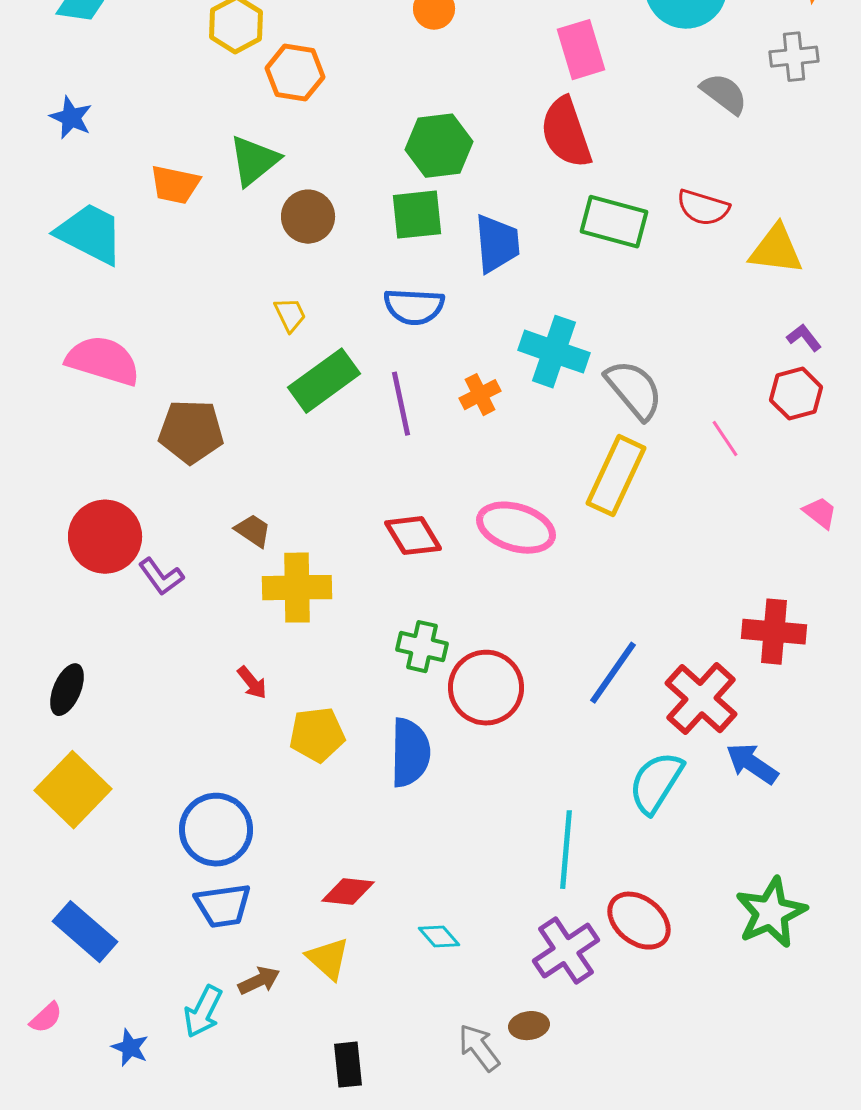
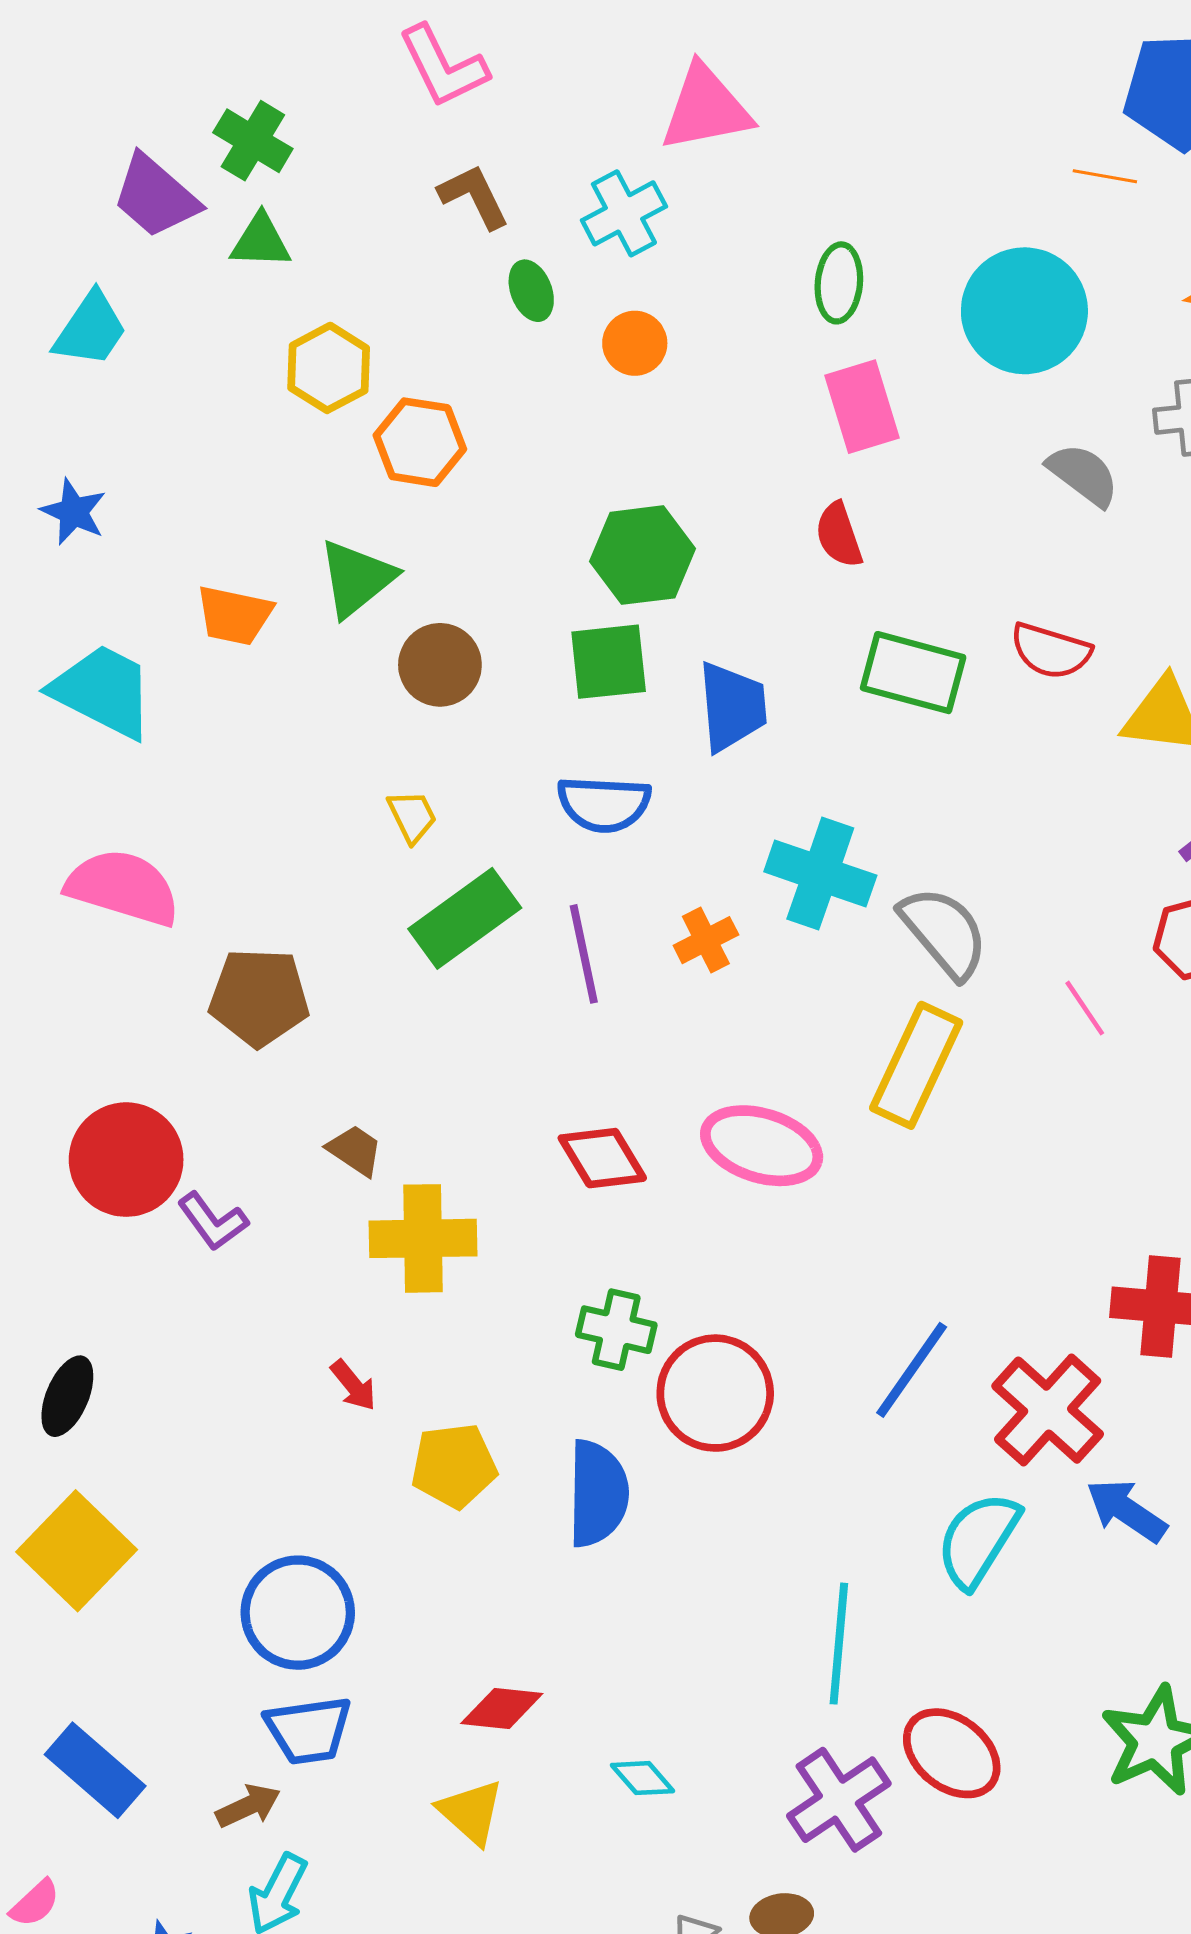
red semicircle: (566, 133) -> (839, 535), size x0.6
brown arrow: (259, 981) -> (248, 1806), moved

